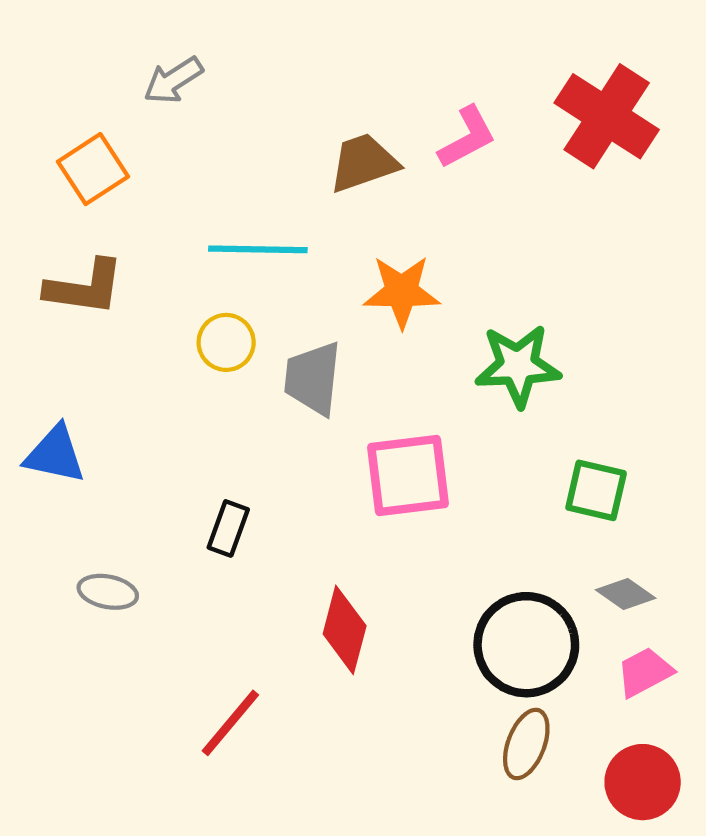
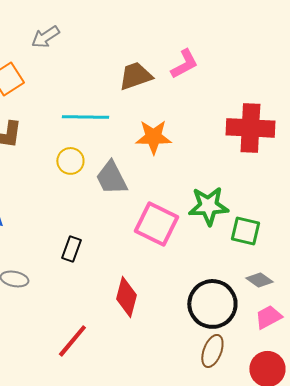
red cross: (607, 116) -> (250, 128), moved, turned -30
green star: (518, 366) -> (208, 206), moved
gray trapezoid: (313, 378) -> (111, 178), turned -33
pink square: (408, 476) -> (156, 224), turned 33

